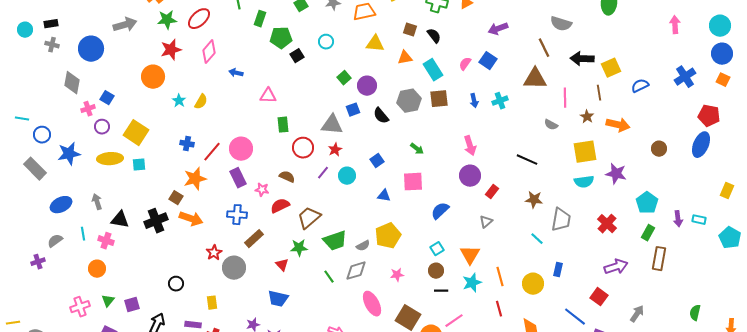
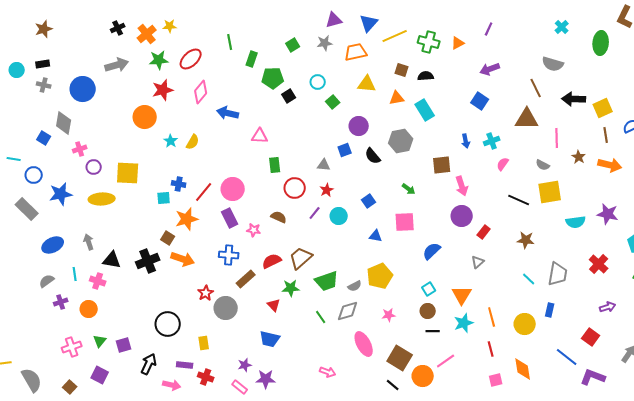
black semicircle: (434, 36) -> (426, 76), turned -56
pink semicircle: (465, 64) -> (503, 164), moved
blue arrow: (236, 73) -> (228, 113), size x1.5
green square: (344, 78) -> (333, 102), moved
brown line: (599, 93) -> (606, 135), moved
blue square: (107, 98) -> (44, 138), moved
brown square: (439, 99) -> (442, 165), moved
gray triangle: (332, 125) -> (324, 165), size x0.6
yellow square: (136, 133) -> (128, 173), turned -30
yellow square: (585, 152) -> (550, 192), moved
cyan square: (139, 165) -> (164, 198), moved
red semicircle: (280, 206) -> (272, 261), moved
gray trapezoid: (561, 220) -> (558, 274), moved
purple cross: (38, 262) -> (61, 302), moved
purple arrow: (616, 267) -> (608, 307), size x0.7
black circle: (176, 284) -> (168, 324), size x1.6

